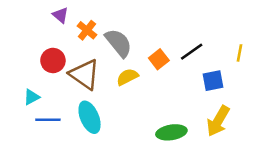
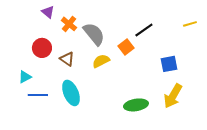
black line: (192, 52) -> (144, 30), moved
yellow line: (240, 53) -> (190, 24), moved, turned 64
brown triangle: (84, 74) -> (67, 59), size x0.6

